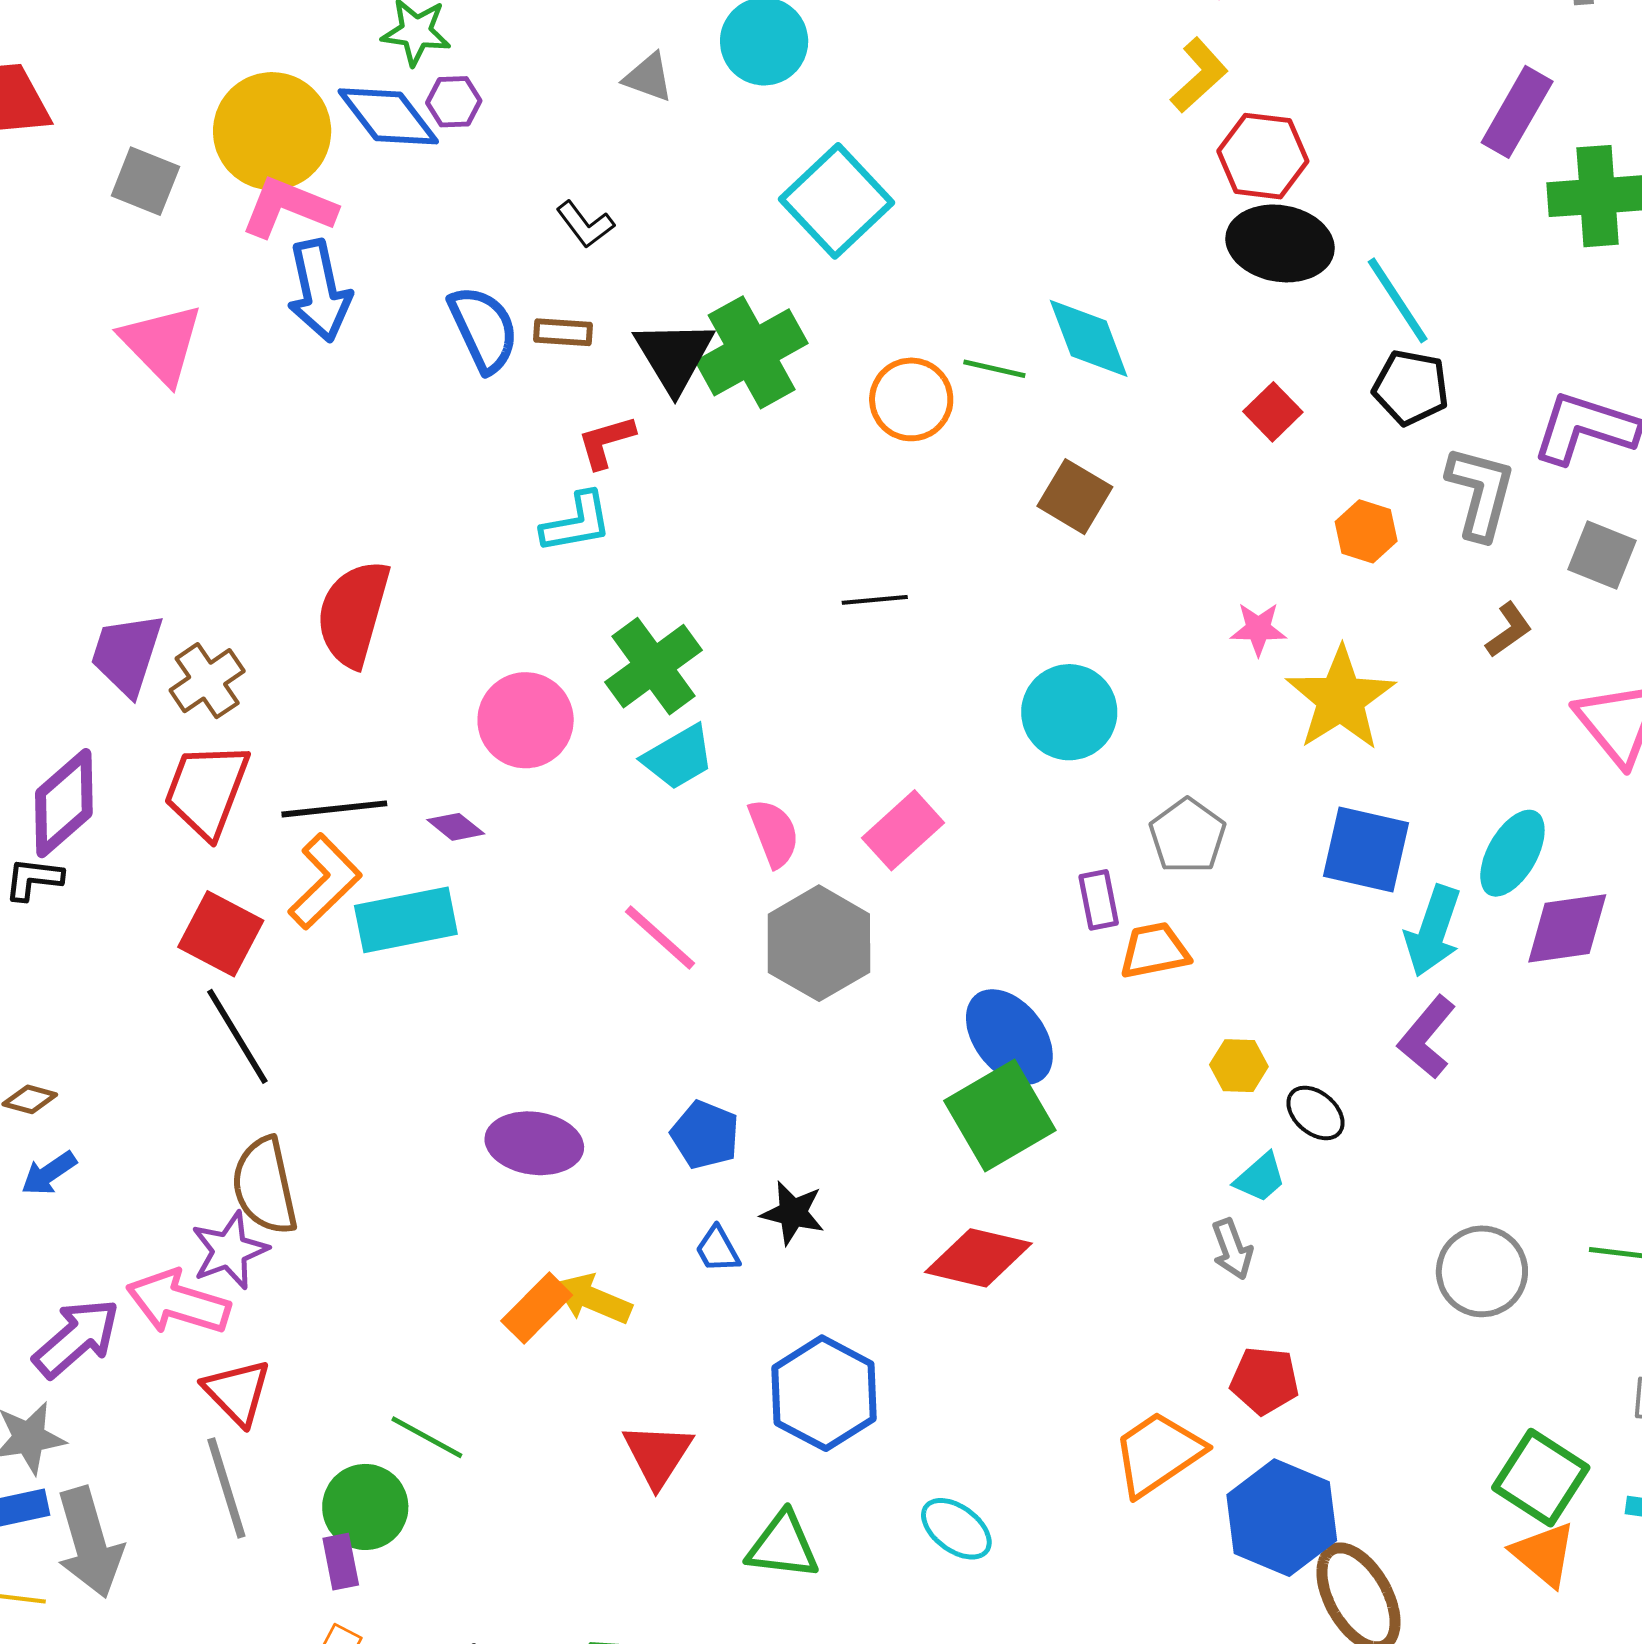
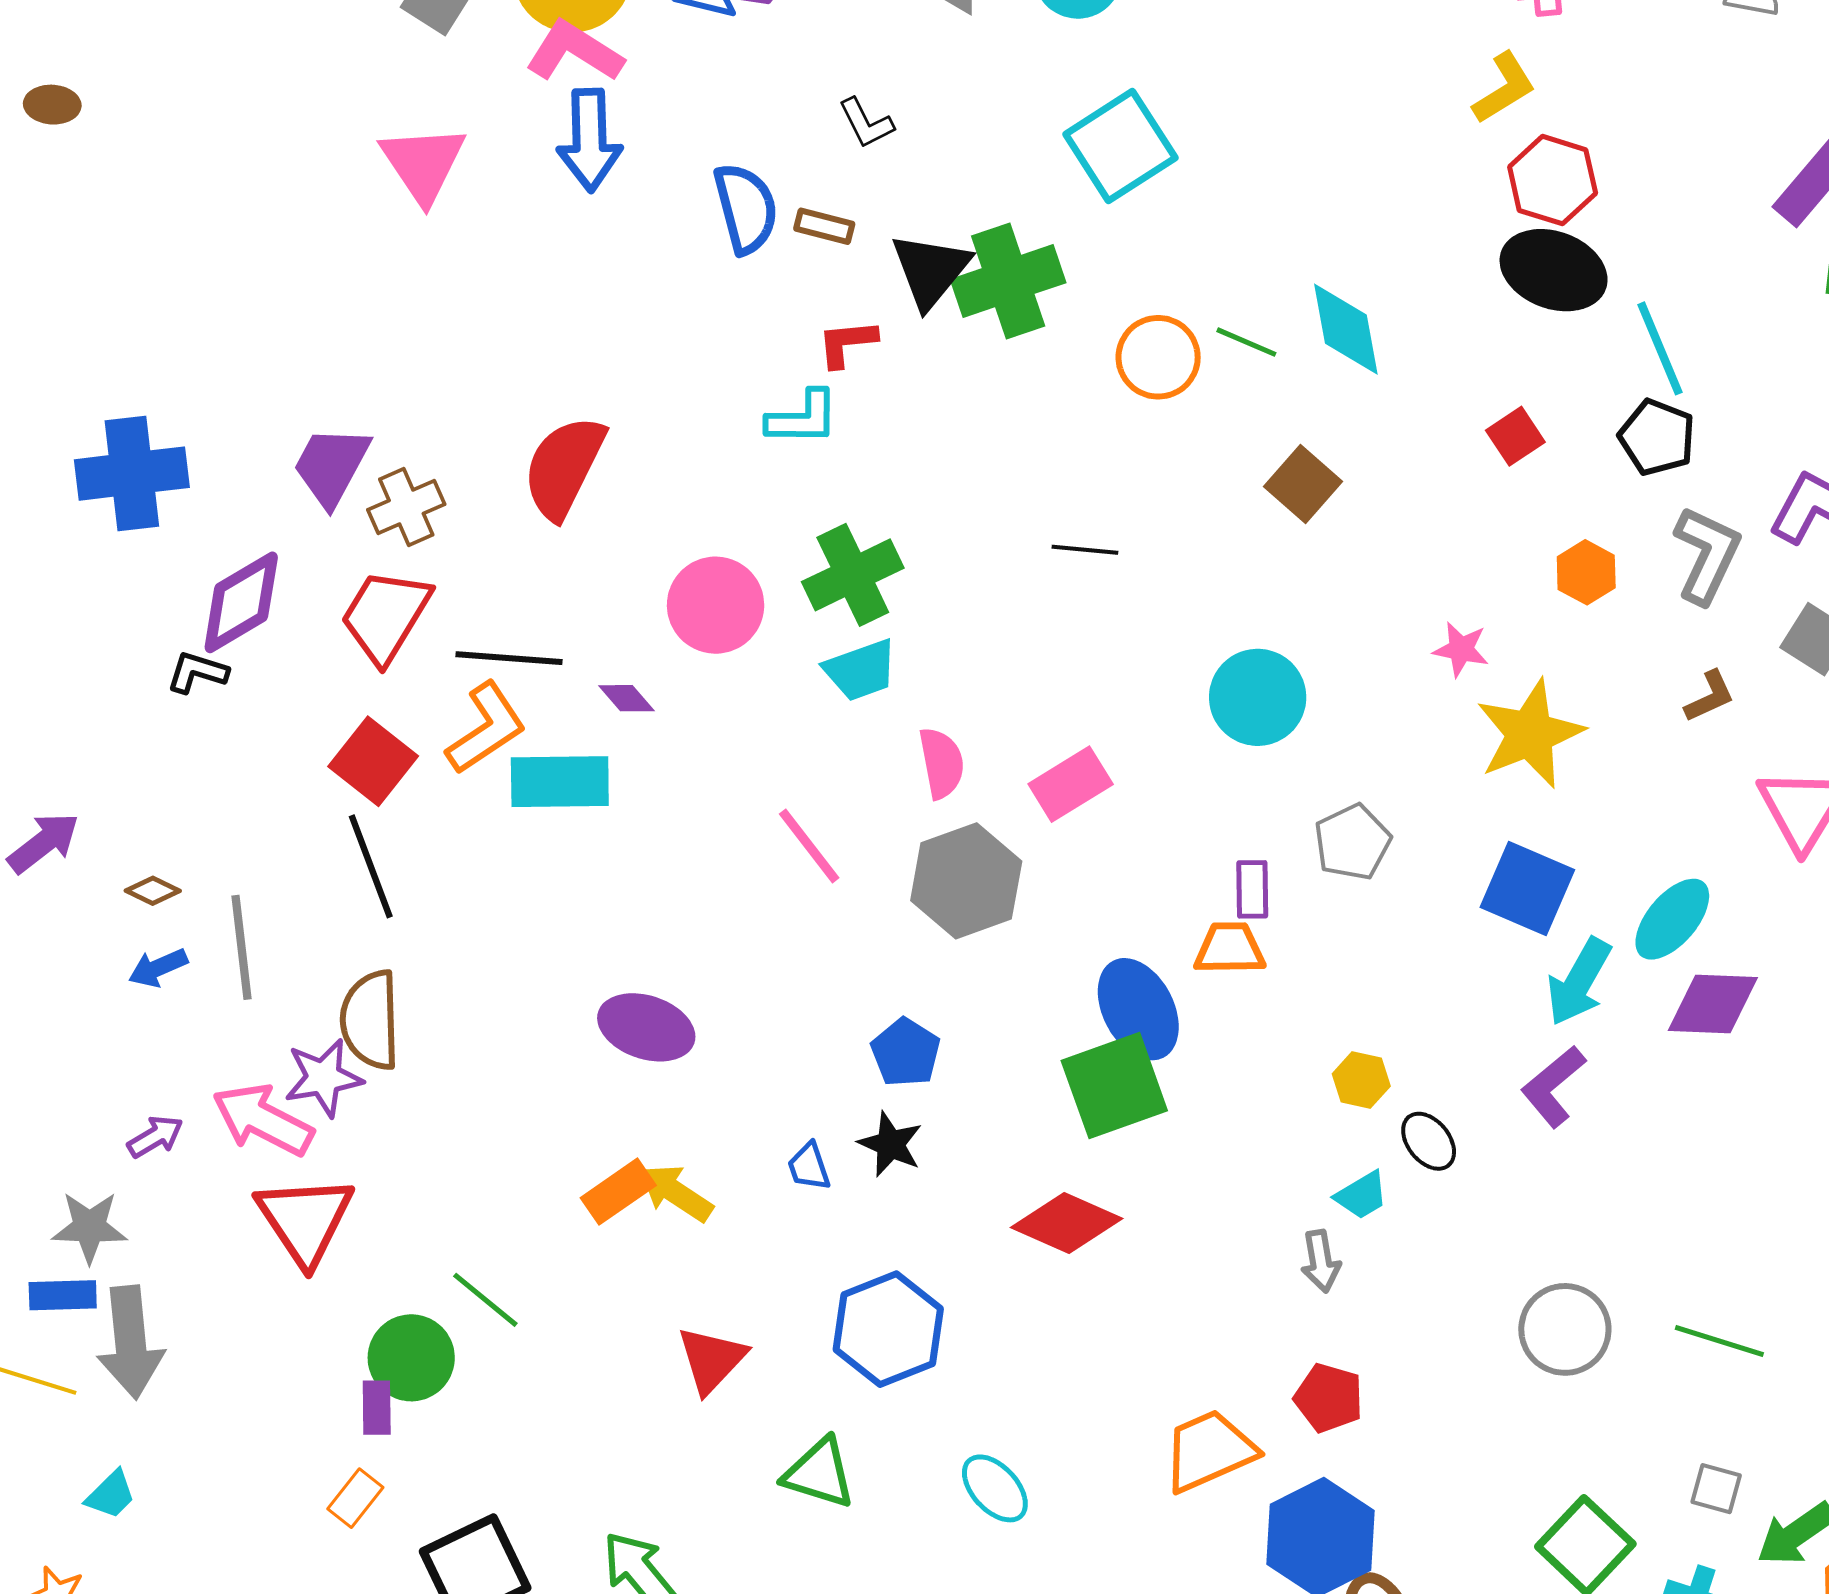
orange trapezoid: (1154, 951) -> (1230, 949), moved
blue pentagon: (705, 1135) -> (906, 1052), moved
purple arrow: (77, 1338) -> (155, 1137), size x0.6
red triangle: (237, 1392) -> (305, 1220), size x1.4
gray line: (226, 1488) -> (241, 947), moved

